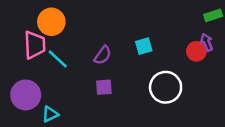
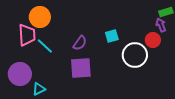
purple arrow: (207, 42) -> (161, 25), moved
purple square: (104, 87) -> (81, 68), size x1.6
white circle: (166, 87) -> (135, 55), moved

